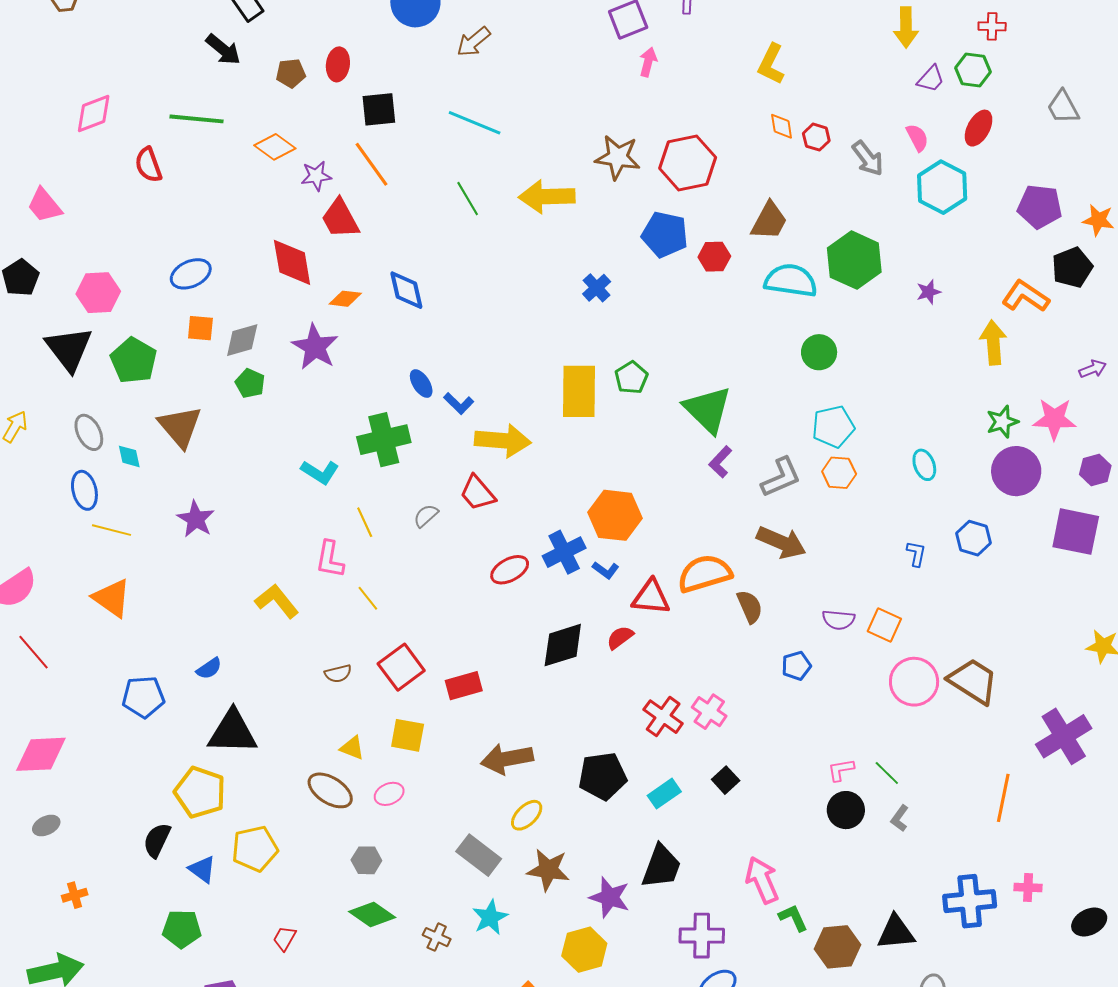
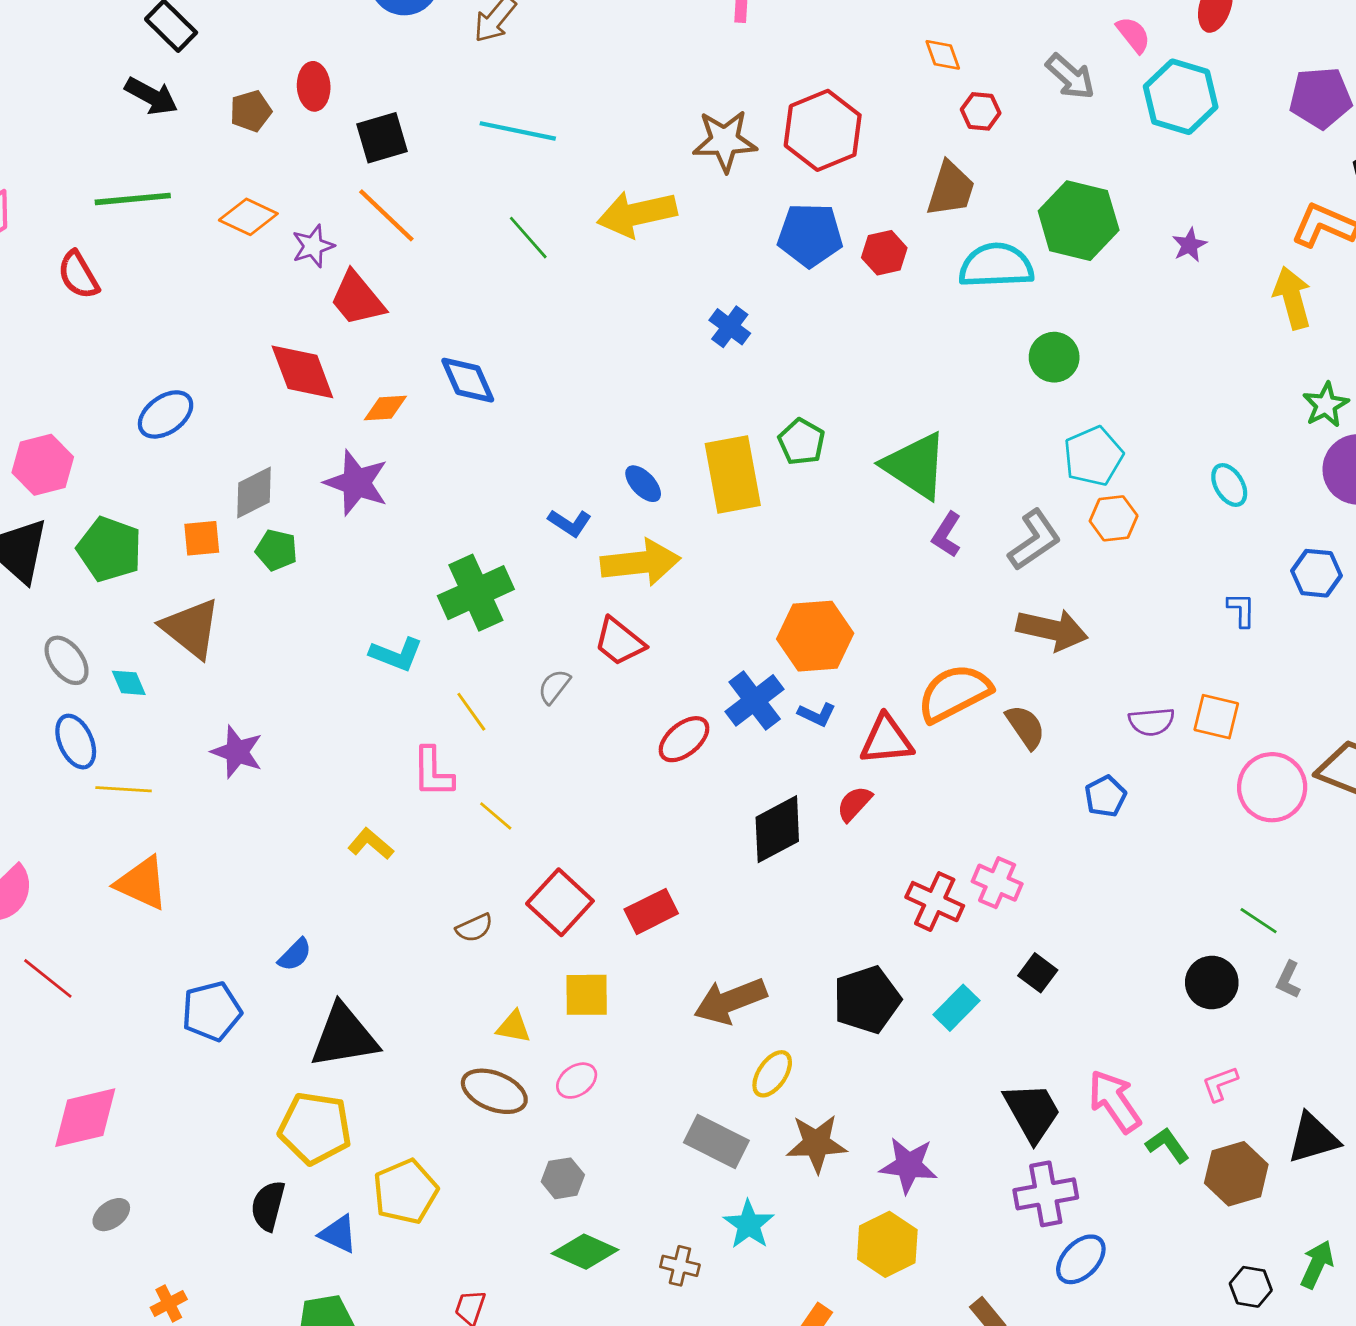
red hexagon: (816, 137) -> (981, 111), moved
orange square: (200, 328) -> (202, 538), moved
blue ellipse: (421, 384) -> (643, 484), moved
yellow L-shape: (277, 601) -> (371, 844), size x0.7
pink L-shape: (841, 770) -> (1220, 1084), moved
black trapezoid: (661, 867) -> (1032, 1112), moved, turned -39

